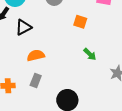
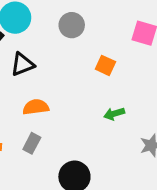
green arrow: (90, 54) -> (114, 114), turned 112

